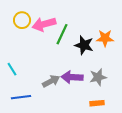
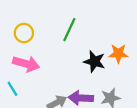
pink arrow: (44, 24) -> (26, 64), moved, turned -150
green line: (62, 34) -> (69, 30), moved

